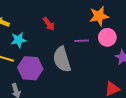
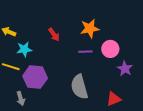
orange star: (99, 16) -> (90, 29), moved
gray semicircle: (62, 59) -> (79, 87), moved

